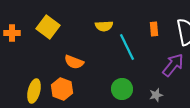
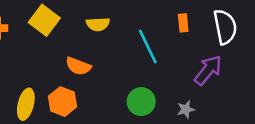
yellow semicircle: (104, 26) -> (98, 24), moved

